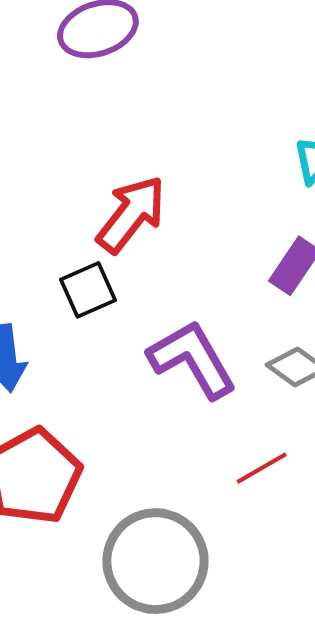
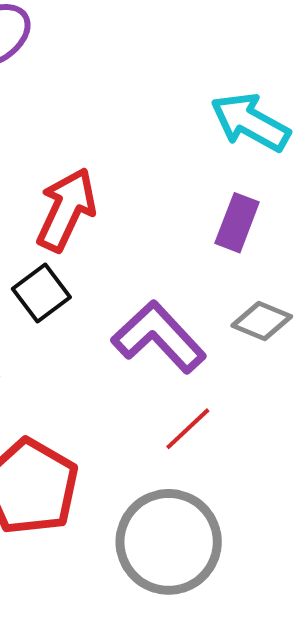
red line: (262, 468) -> (188, 429), moved

